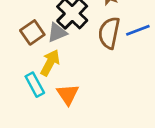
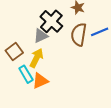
brown square: (32, 32) -> (14, 52), moved
orange triangle: (68, 94) -> (40, 81), moved, turned 42

